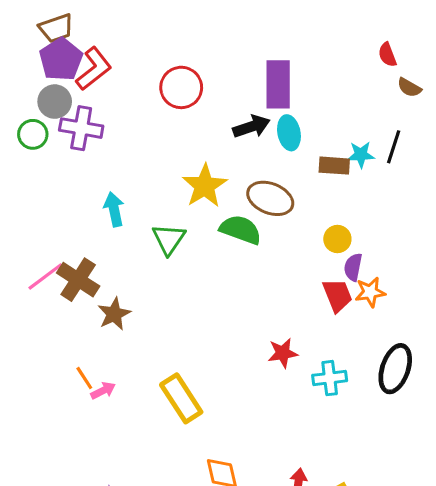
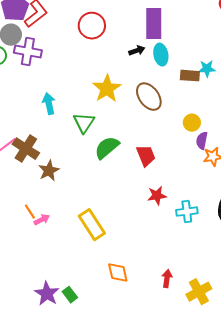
black arrow: (251, 127) -> (137, 51), size x0.7
brown ellipse: (270, 198) -> (149, 97), turned 32
green semicircle: (241, 230) -> (107, 148), moved, turned -60
red trapezoid: (337, 295) -> (146, 156), moved

